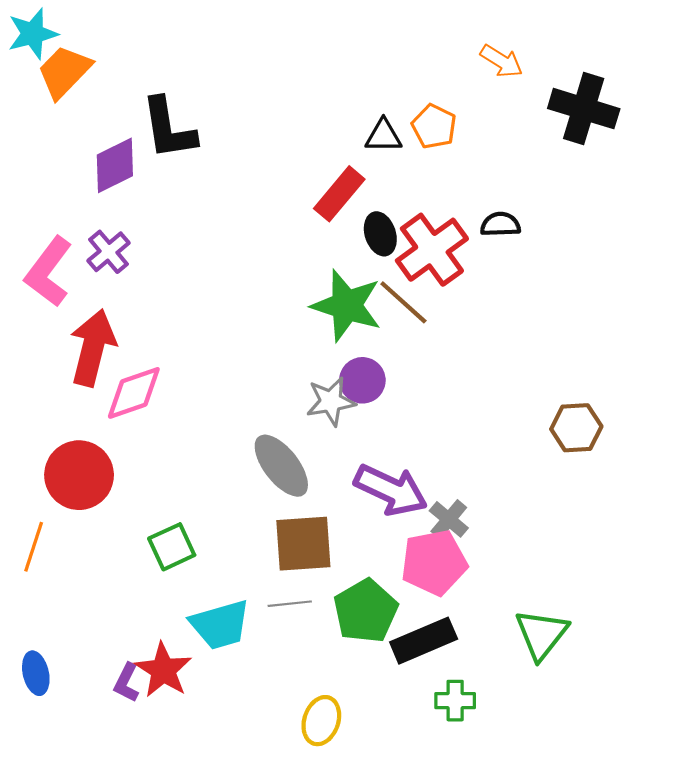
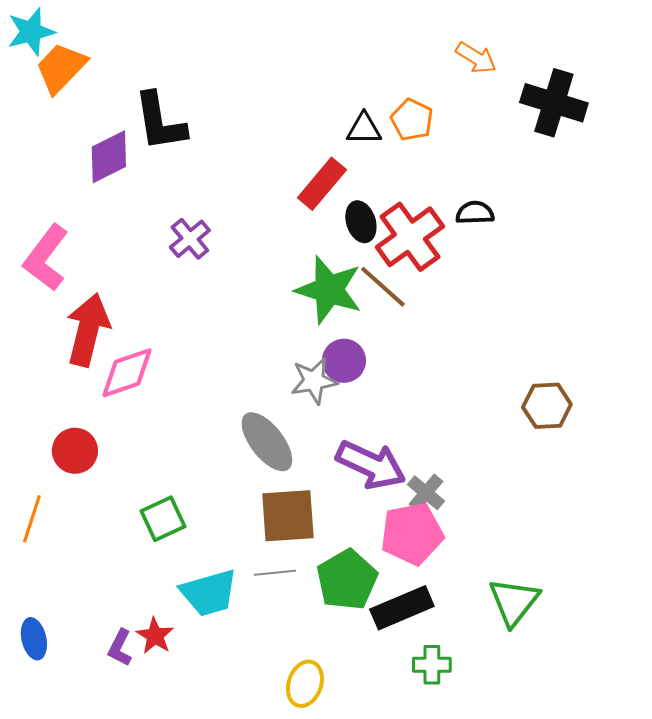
purple cross: (109, 252) -> (190, 239), moved
red circle: (79, 475) -> (75, 451), size x0.7
red star: (163, 670) -> (155, 636), size x0.7

